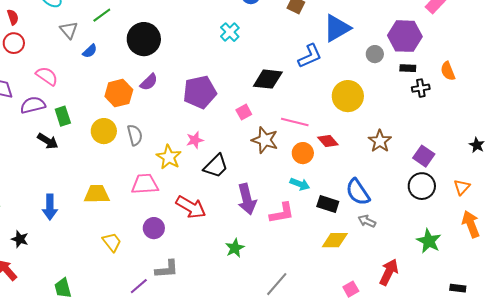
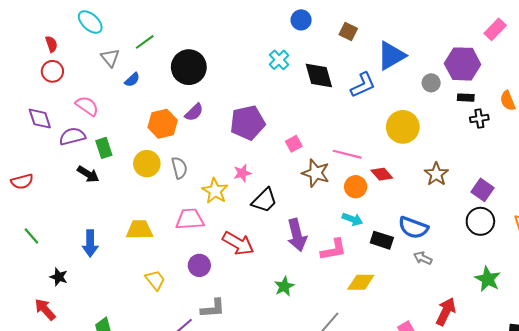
black diamond: (268, 79) -> (319, 76), moved, turned 68
blue semicircle: (358, 192) -> (413, 228), turned -36
yellow diamond: (335, 240) -> (361, 282), moved

